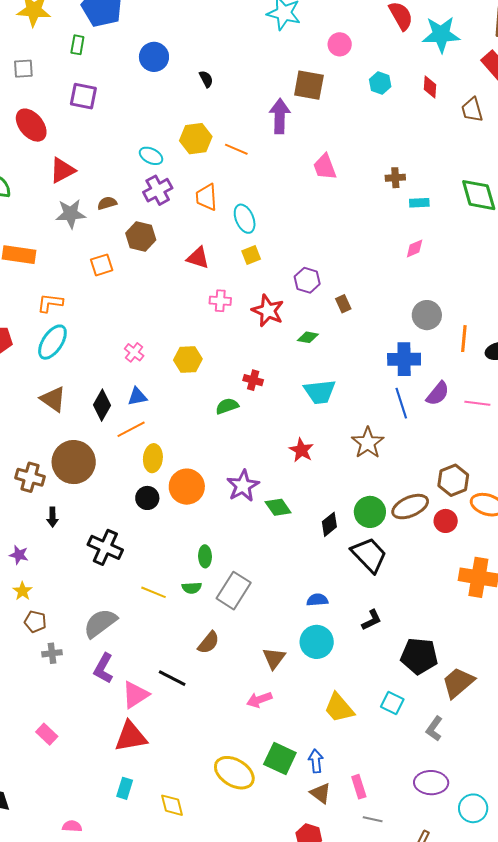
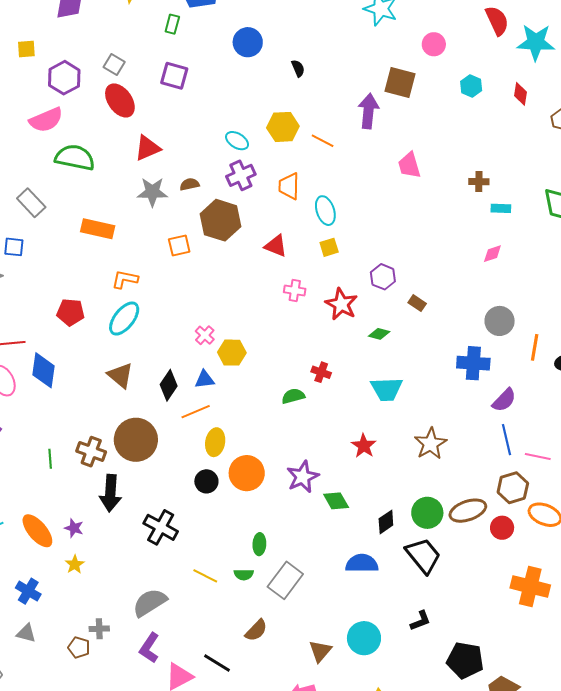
gray square: (23, 69) -> (114, 65), moved, turned 30
brown hexagon: (141, 237) -> (220, 220), size x1.4
brown rectangle: (343, 304) -> (417, 303), turned -36
yellow hexagon: (188, 360) -> (232, 353), moved
blue line: (401, 403) -> (507, 440), moved
pink line: (477, 403) -> (538, 456), moved
black arrow: (52, 517) -> (110, 493), size x1.8
blue semicircle: (317, 600) -> (362, 563), moved, size x1.5
brown pentagon: (35, 622) -> (79, 647), moved

